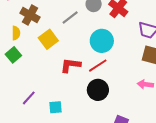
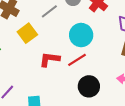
black circle: (98, 90) -> (89, 86), moved

